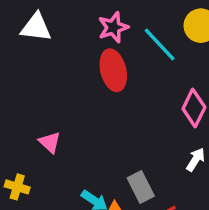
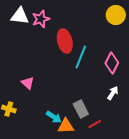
pink star: (113, 27) -> (41, 19), moved
cyan line: (160, 45) -> (81, 57), moved, turned 65

